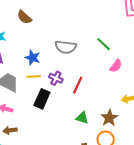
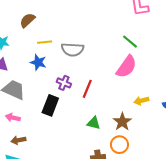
brown semicircle: (24, 17) -> (27, 20), turned 98
green line: (104, 44) -> (130, 42), moved
pink semicircle: (116, 66) -> (126, 67), size x1.6
yellow line: (34, 77) -> (45, 42), moved

